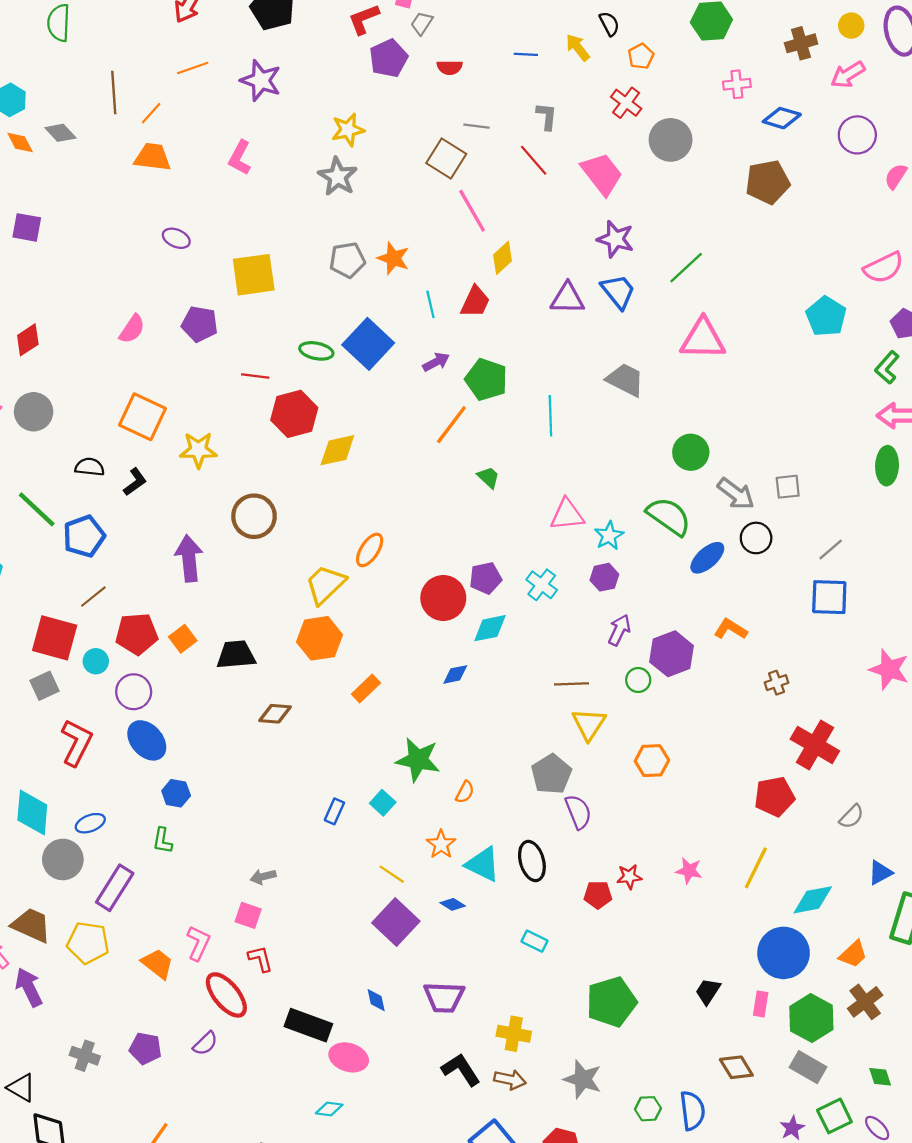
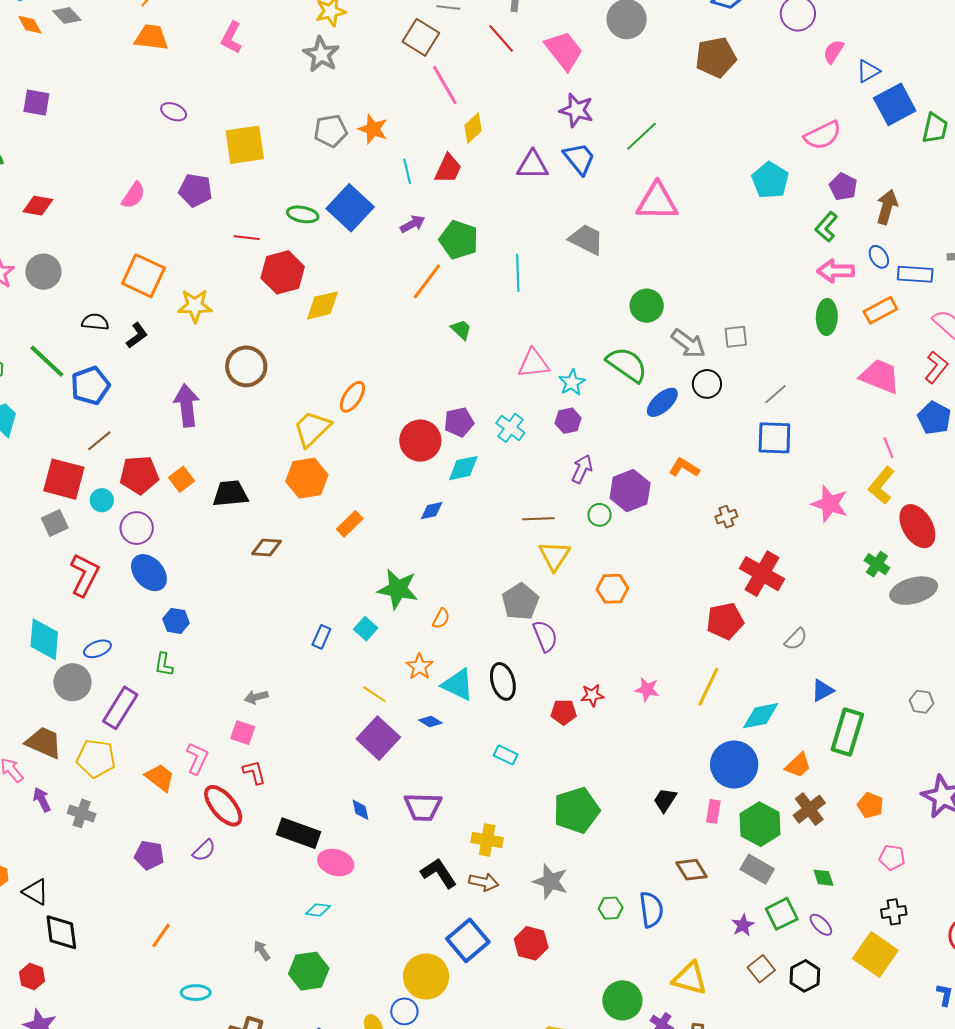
red diamond: (28, 340) -> (38, 206), turned 44
purple arrow: (29, 987) -> (42, 800), size x0.7
gray cross: (85, 1056) -> (82, 813), moved

